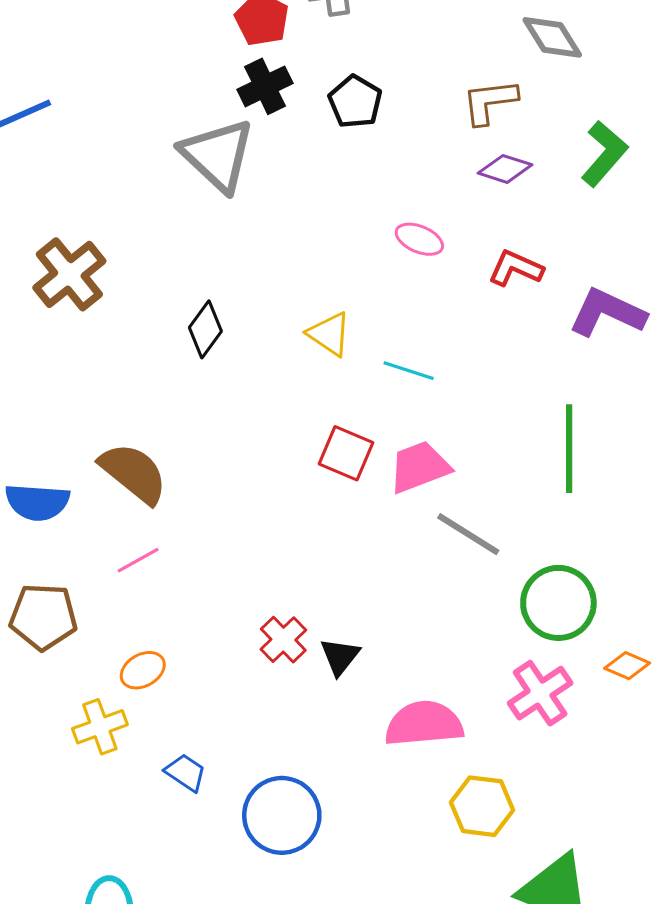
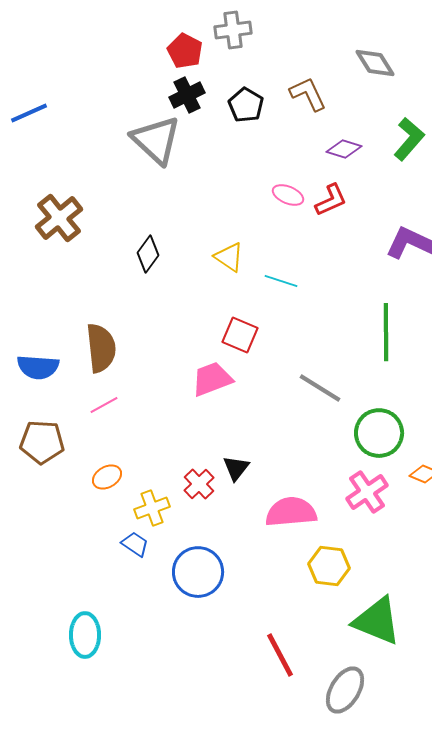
brown L-shape: (490, 102) -> (308, 94), moved, turned 72
red L-shape: (516, 268) -> (331, 200), moved, turned 132
pink trapezoid: (419, 467) -> (212, 379), moved
brown semicircle: (134, 473) -> (101, 348), turned 45
red cross: (283, 640) -> (199, 484), moved
yellow cross: (100, 727) -> (152, 508), moved

